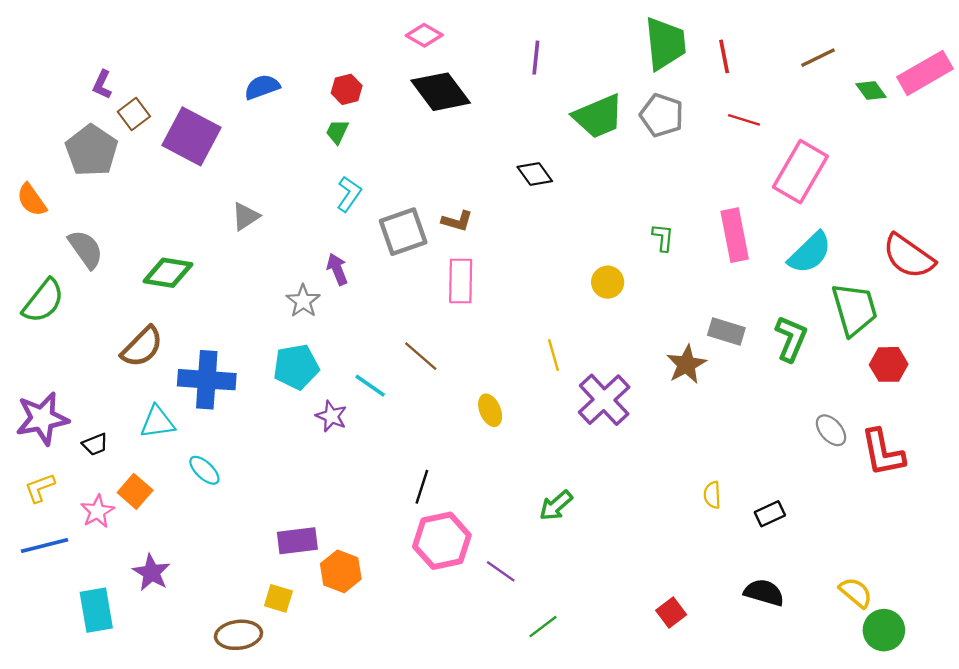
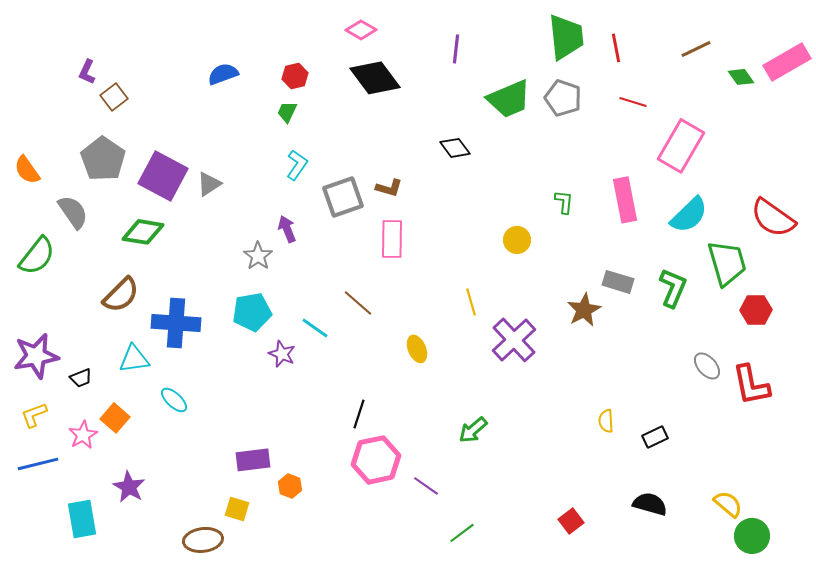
purple square: (191, 136) -> (163, 176), moved
gray pentagon: (92, 150) -> (103, 159), moved
orange hexagon: (341, 571) -> (290, 486), size x0.7

